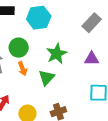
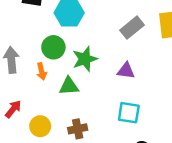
green circle: (19, 48) -> (53, 47), moved
green triangle: (47, 78) -> (69, 86), turned 36

